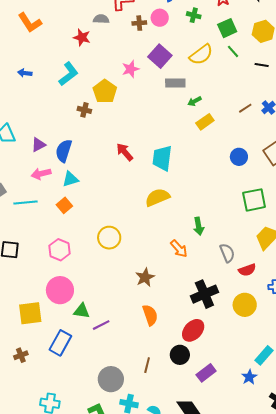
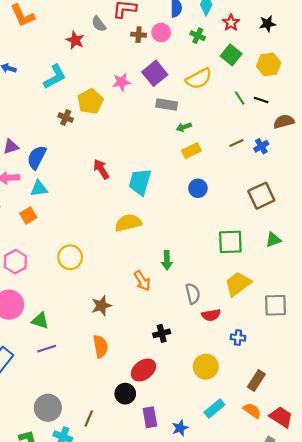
gray semicircle: (101, 19) -> (99, 24), turned -140
green square: (227, 28) -> (231, 55), turned -36
green line: (233, 51) -> (240, 98), moved
blue circle: (239, 157) -> (198, 188), moved
black cross: (204, 294) -> (162, 333), size x0.6
yellow circle: (245, 305) -> (206, 367), moved
green triangle: (82, 311) -> (40, 321), moved
brown line: (147, 365) -> (89, 418), moved
purple rectangle: (206, 373) -> (150, 417), turned -72
blue star: (249, 377) -> (180, 428), moved

